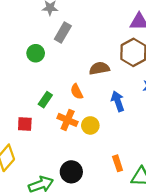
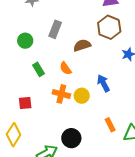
gray rectangle: (63, 32) -> (55, 29), moved
green rectangle: (45, 100) -> (38, 69), moved, turned -56
blue arrow: (118, 101) -> (103, 83), moved

